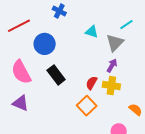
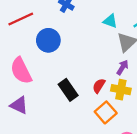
cyan triangle: (92, 32) -> (110, 21), moved
black rectangle: (56, 75) -> (68, 90), moved
orange square: (87, 106) -> (106, 112), moved

